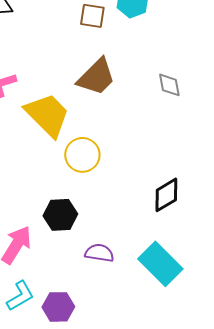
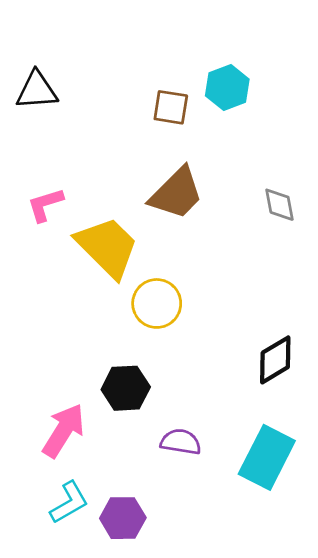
cyan rectangle: (160, 264) -> (267, 457), turned 72

